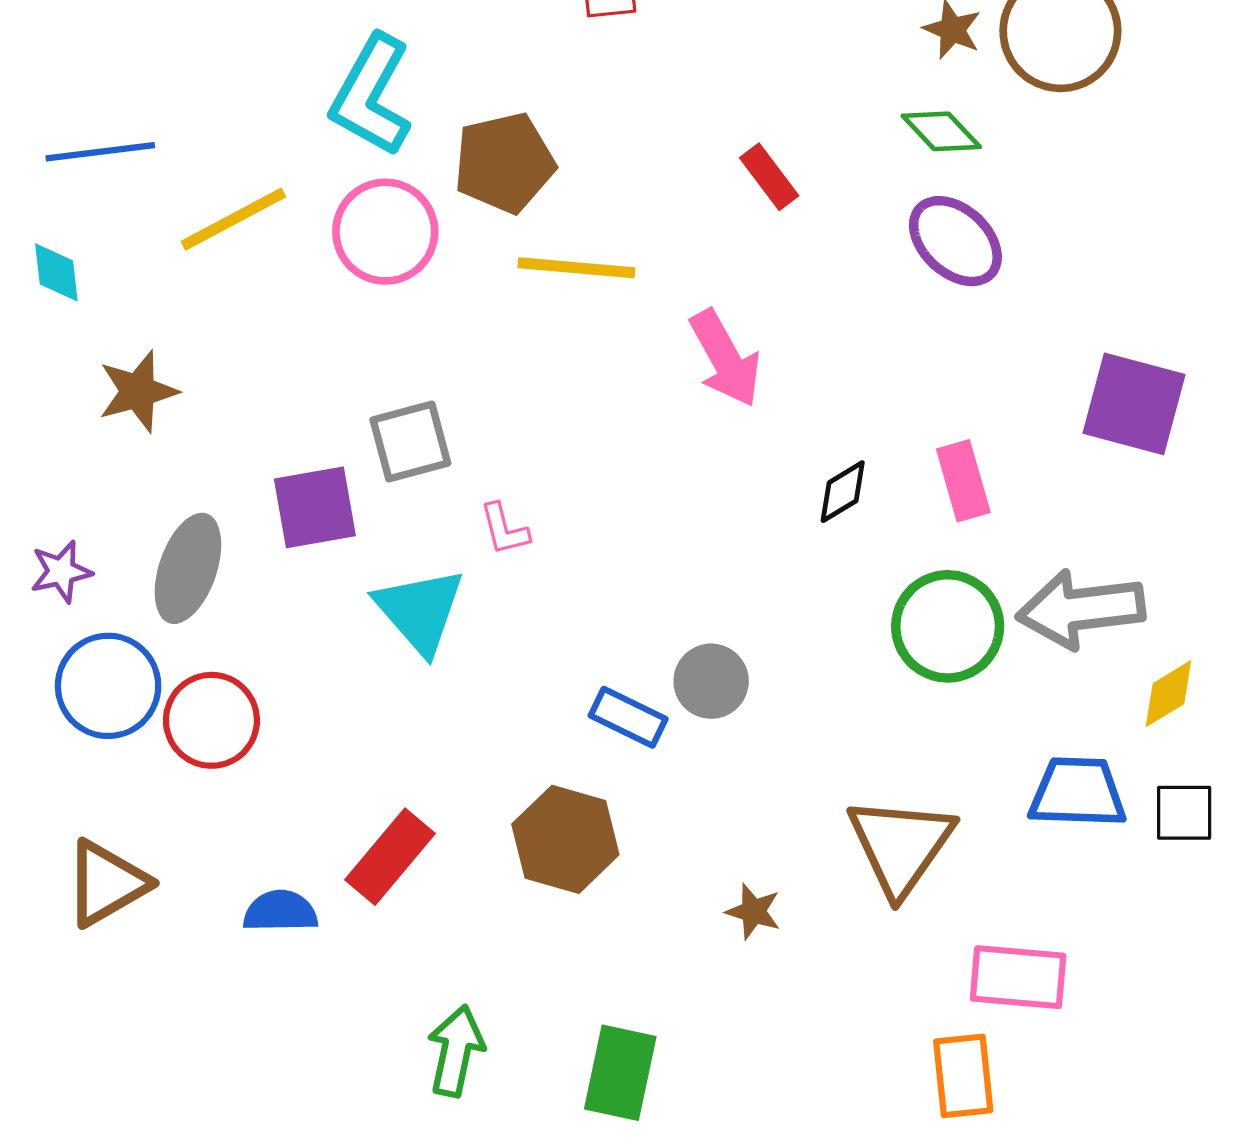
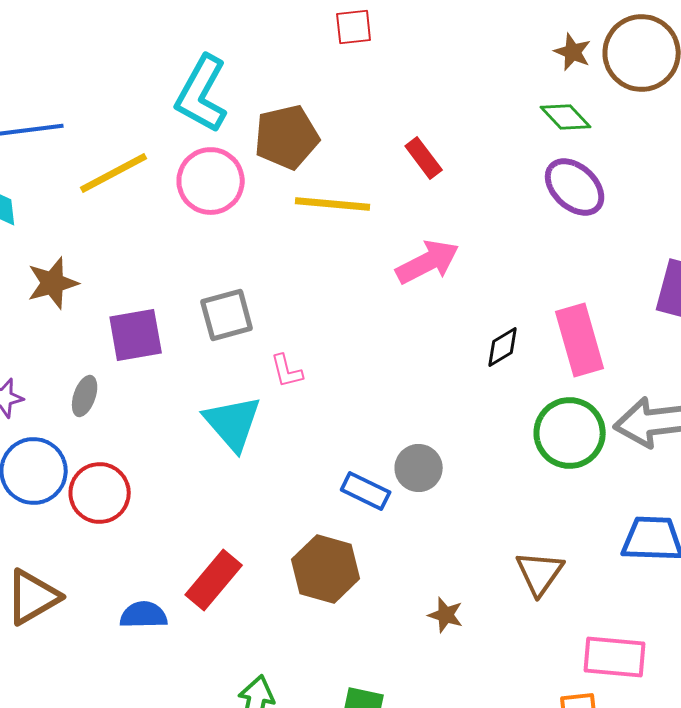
red rectangle: (769, 177) -> (424, 158), moved
pink arrow: (725, 359) -> (428, 262), turned -88
pink rectangle: (963, 481) -> (580, 340), size x1.4
purple square: (315, 507) -> (136, 335), moved
gray ellipse: (188, 568) -> (85, 396), size x0.6
brown triangle: (901, 846) -> (540, 573), size x0.7

